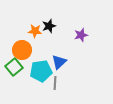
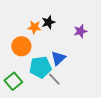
green square: (14, 67) -> (13, 81), moved
gray line: (55, 83) -> (54, 79), turned -48

